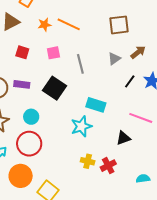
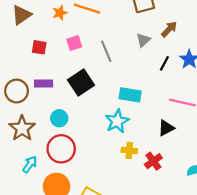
black square: (55, 88) -> (81, 83), turned 30
yellow cross: (88, 161) -> (129, 150), moved

